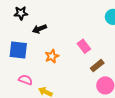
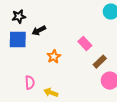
blue square: (18, 50) -> (18, 40), moved
pink semicircle: (25, 80) -> (30, 83), turned 72

